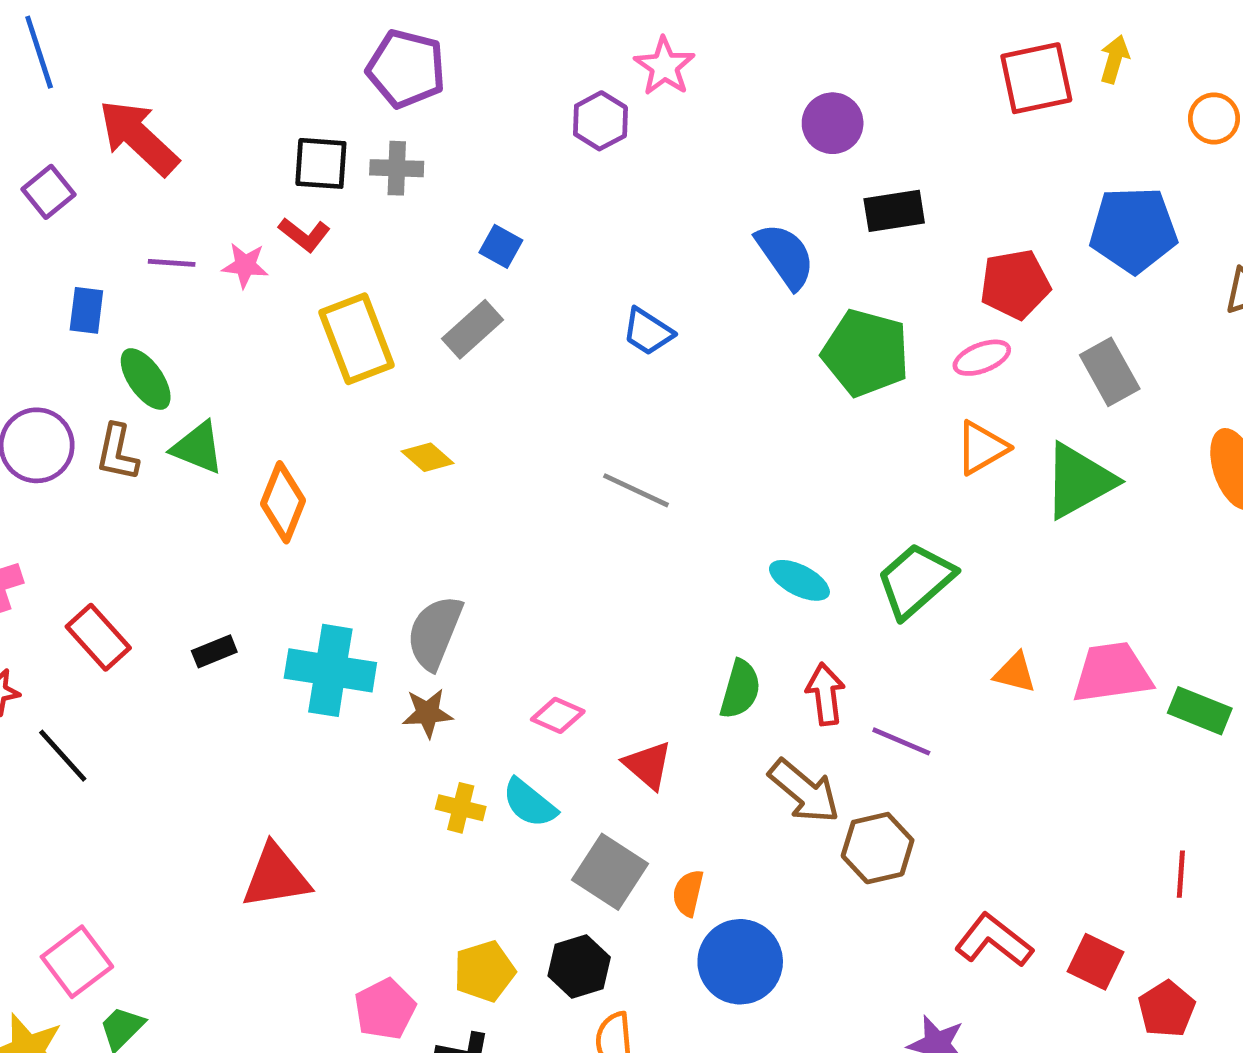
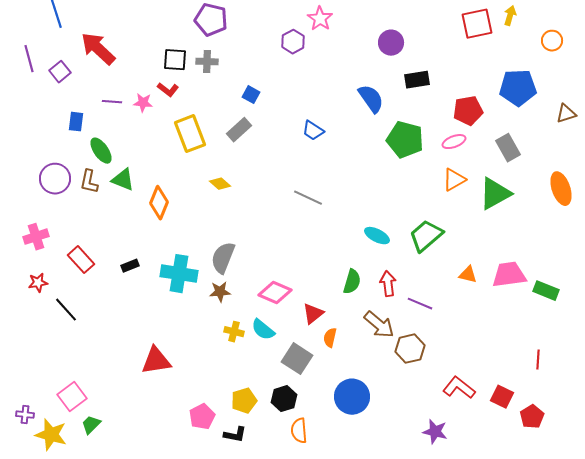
pink diamond: (558, 715) -> (275, 293), size x1.5
red triangle: (648, 765) -> (313, 314), turned 40
orange semicircle: (688, 893) -> (330, 338), moved

